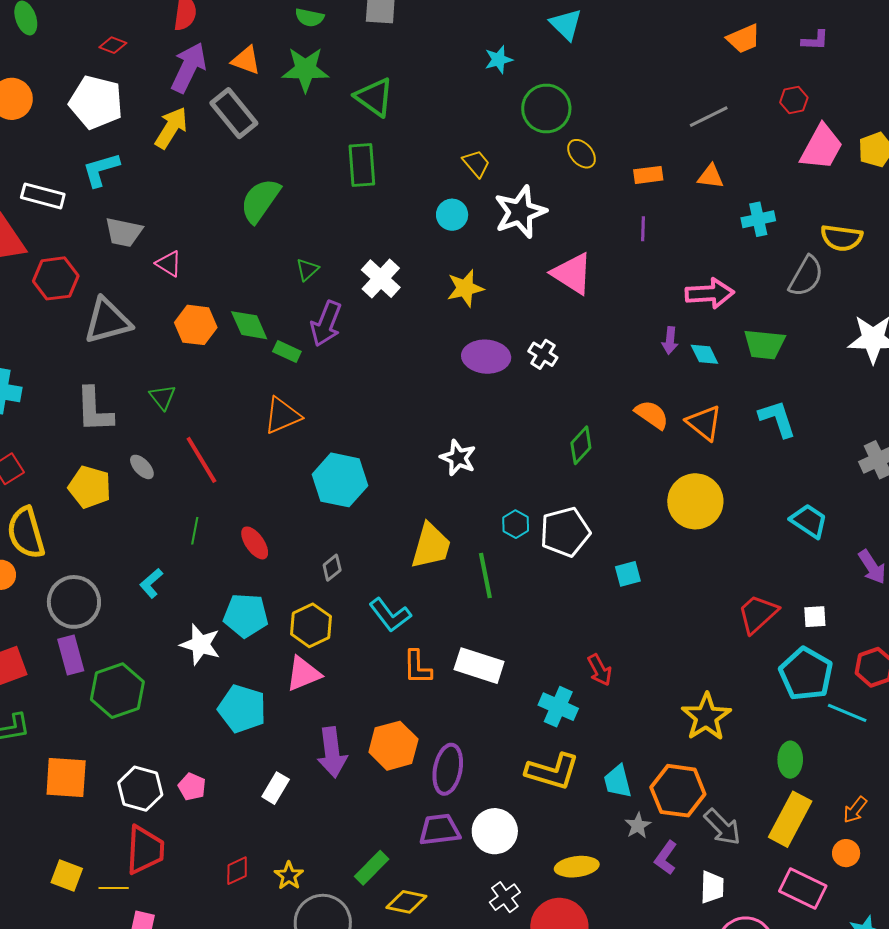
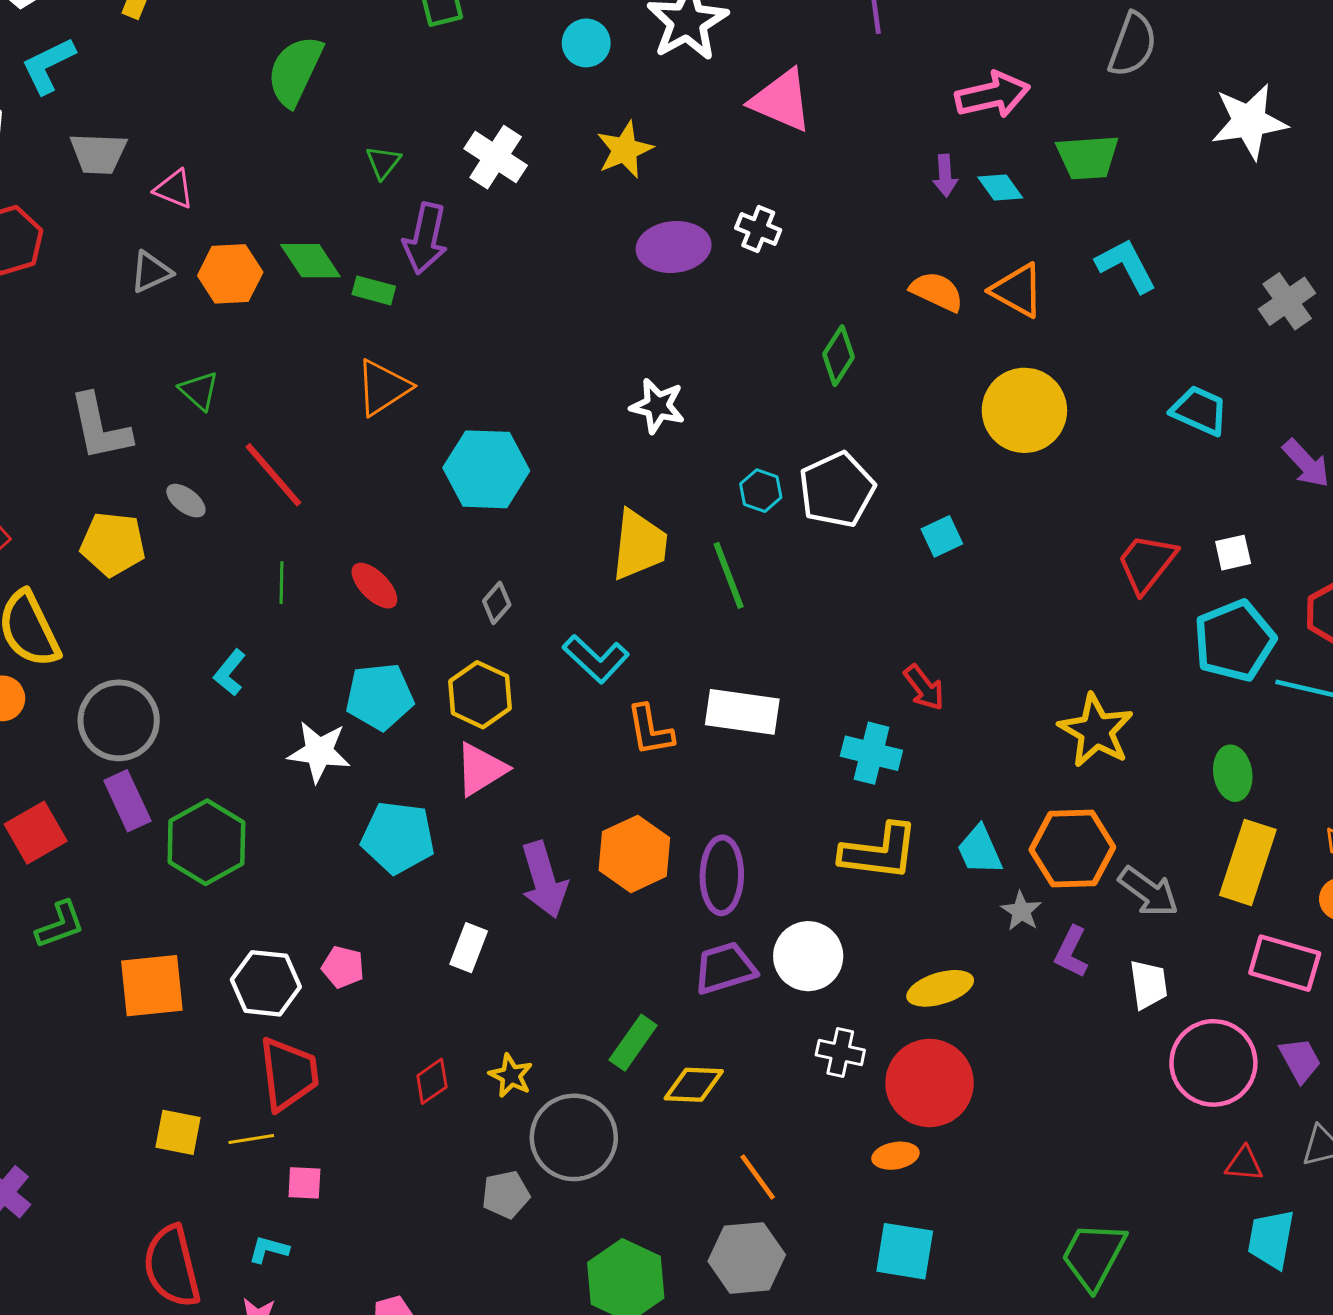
gray triangle: (107, 321) -> (151, 272), moved, size x0.6
cyan pentagon: (806, 674) -> (1234, 641), turned 30
white cross: (505, 897) -> (840, 1053), turned -32

